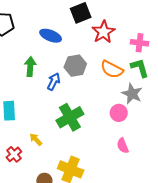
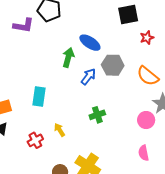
red star: (103, 32) -> (147, 38), size x0.6
blue ellipse: (51, 36) -> (90, 43), moved
green cross: (70, 117) -> (97, 115), size x0.6

